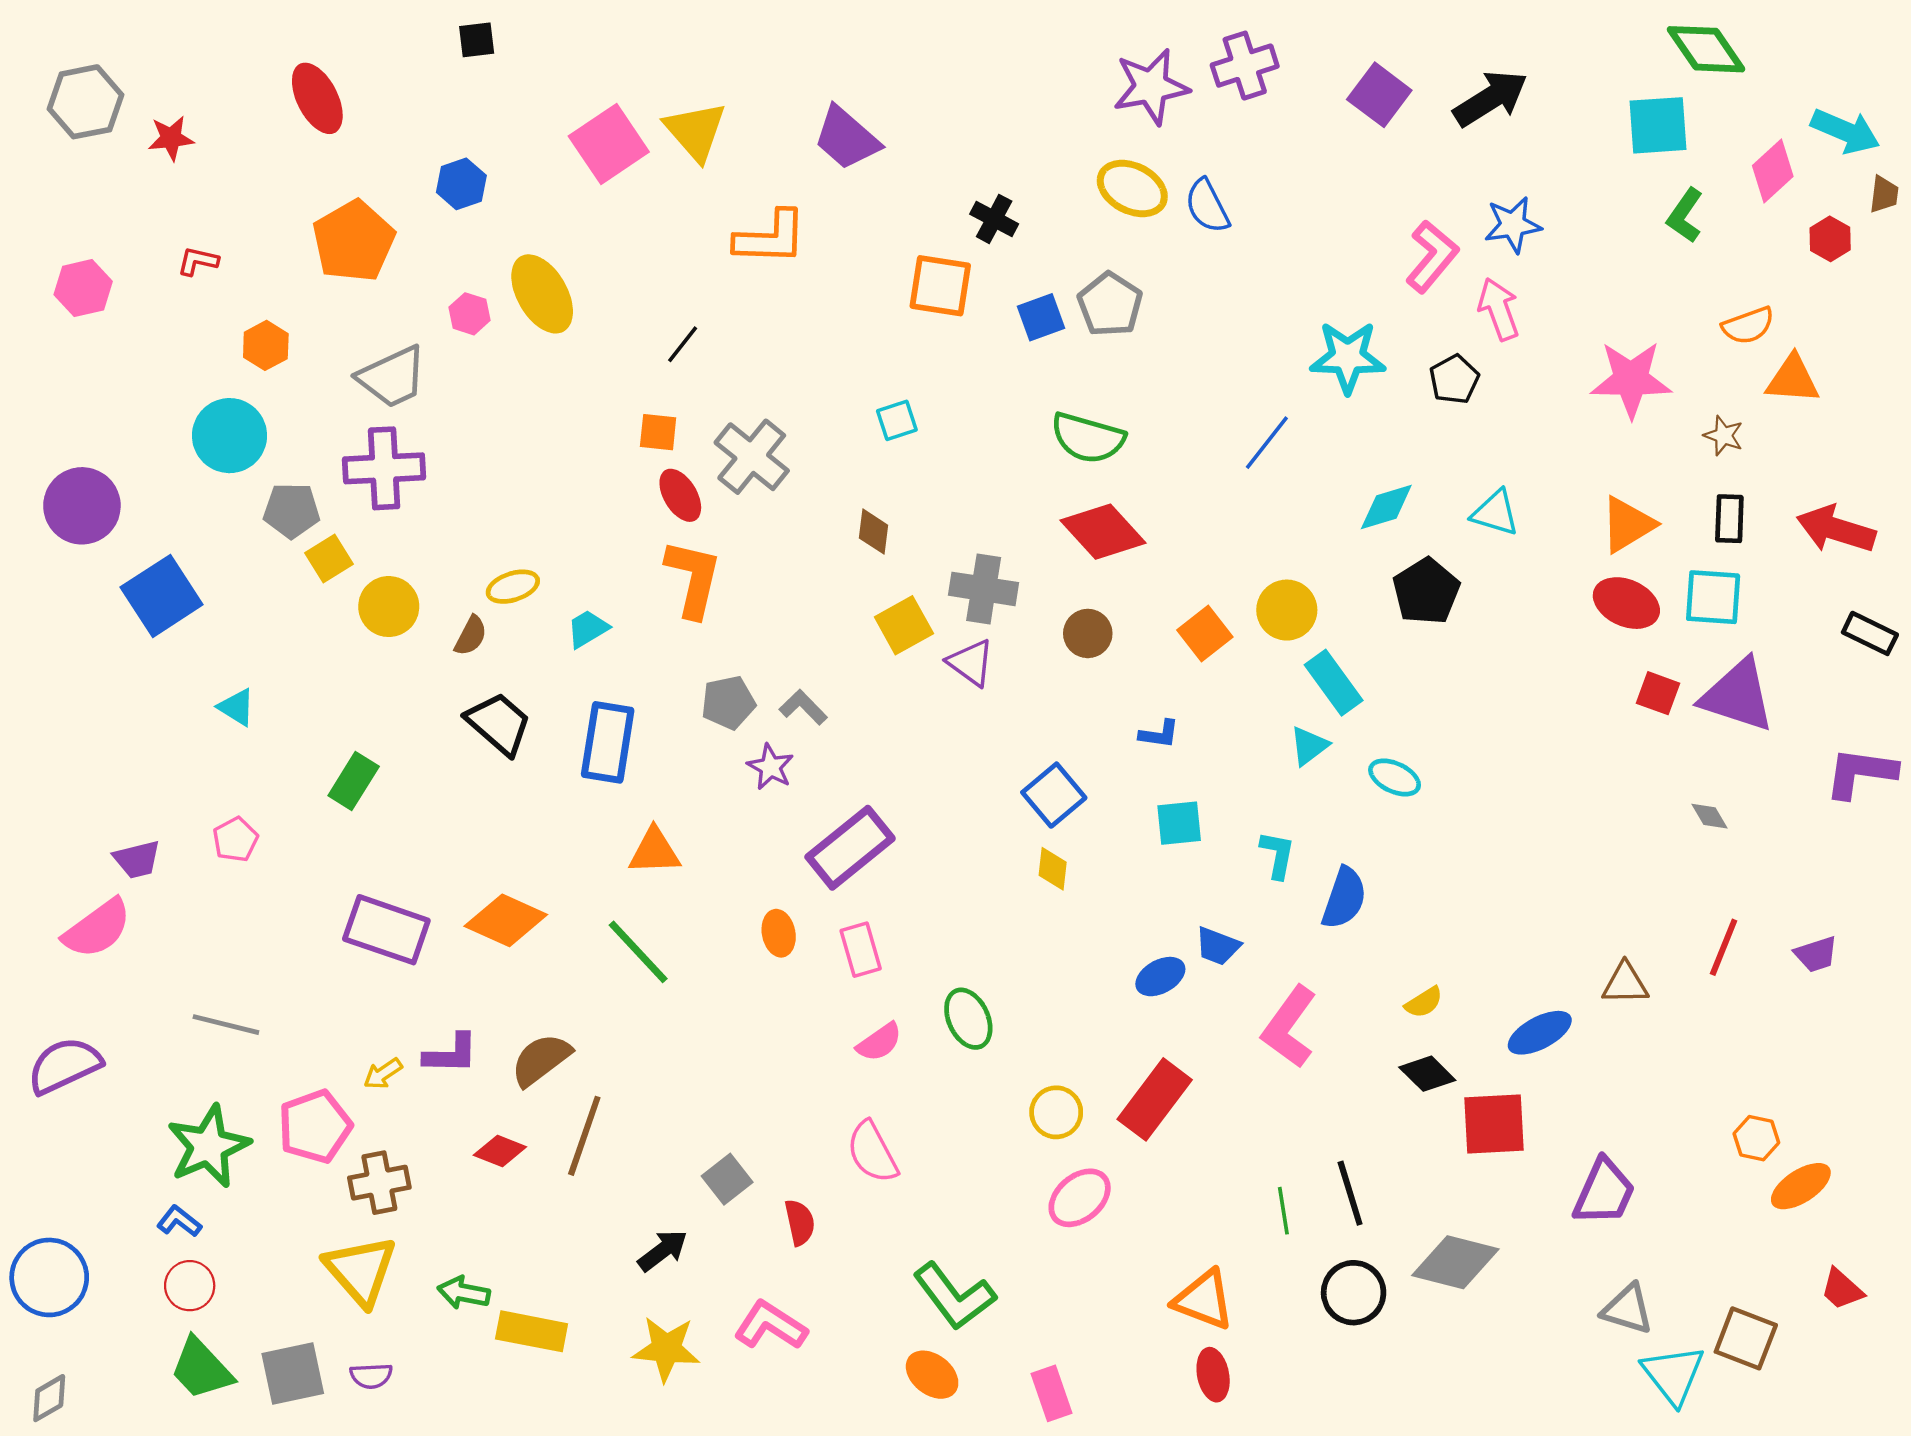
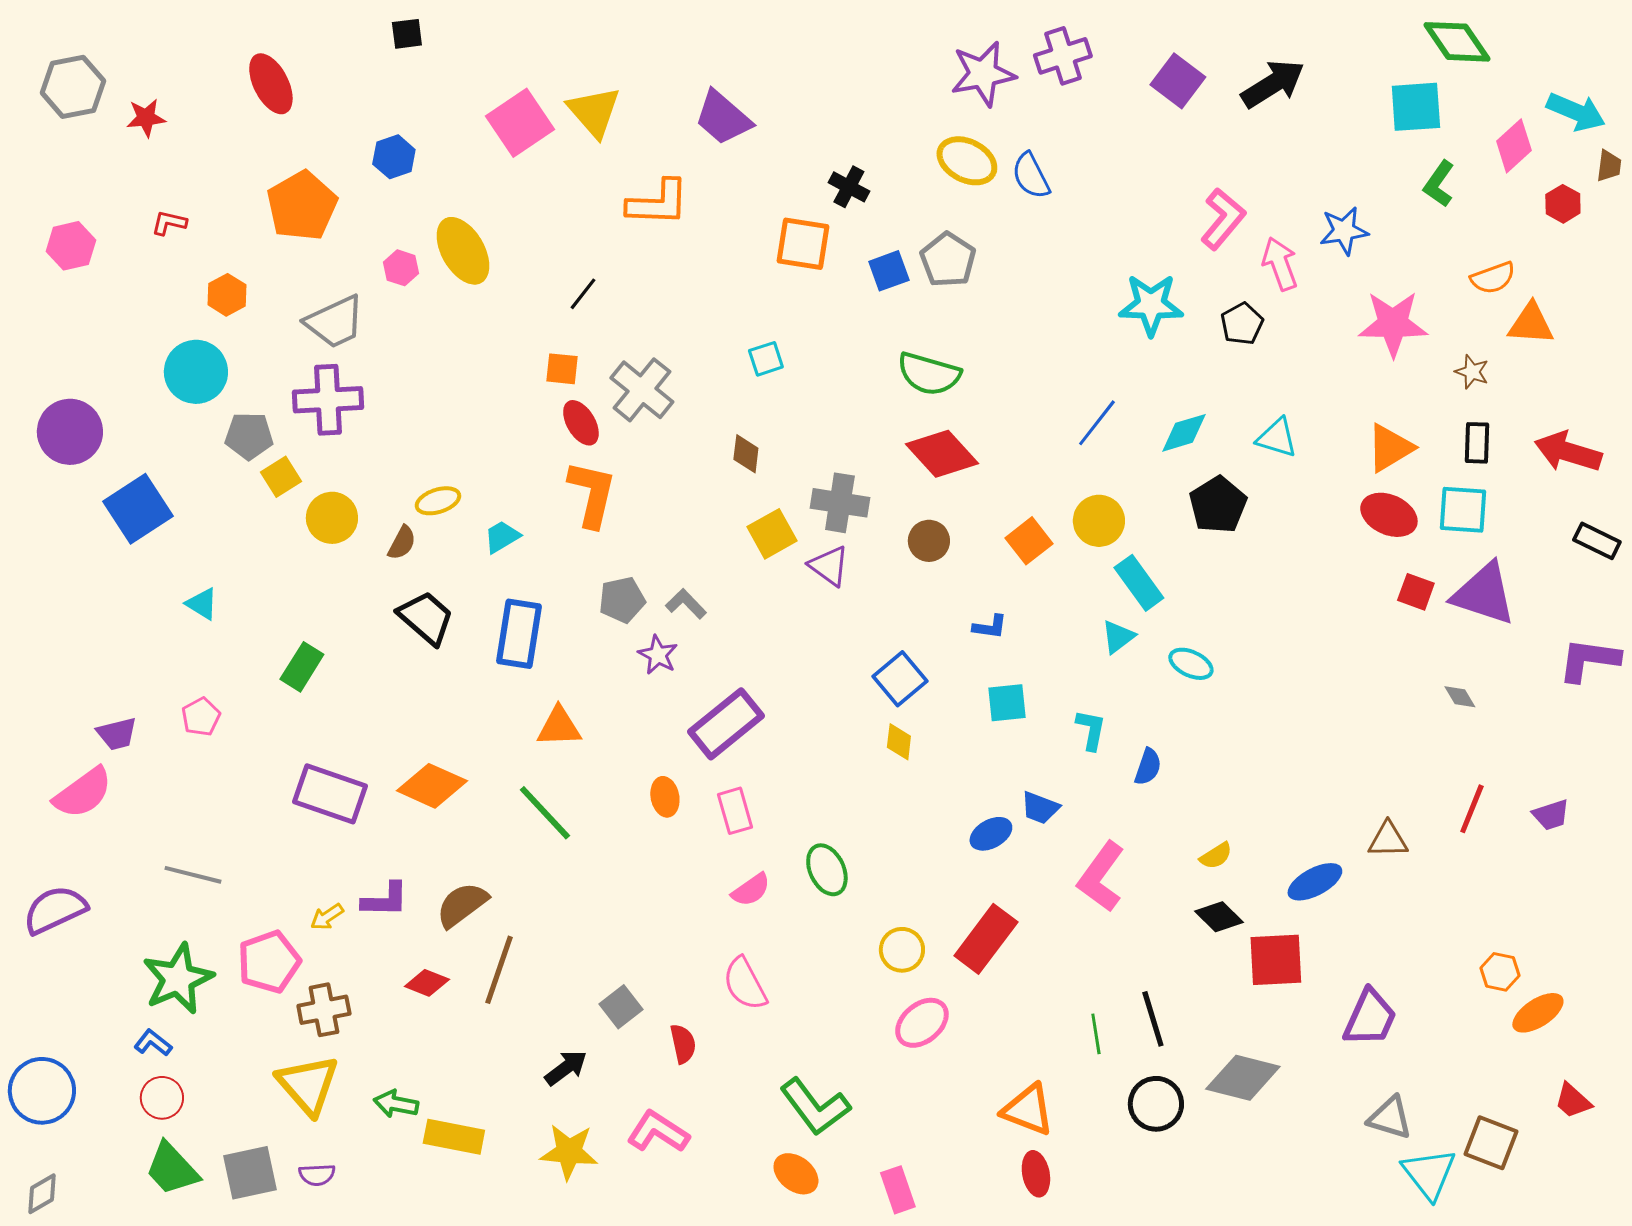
blue star: (1513, 225) -> (1344, 231), moved
blue line: (1267, 443) -> (1097, 423), moved
blue semicircle: (1344, 898) -> (1148, 767), size x0.7

